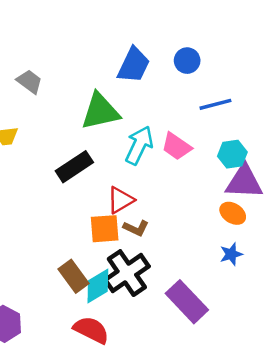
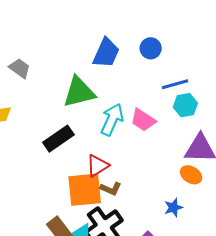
cyan hexagon: (232, 154) -> (185, 105), moved
orange square: (105, 229) -> (85, 190), size x1.4
blue star: (231, 254) -> (173, 208), moved

